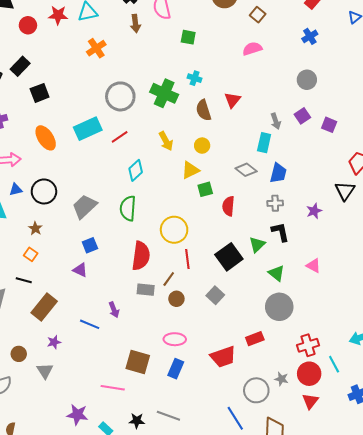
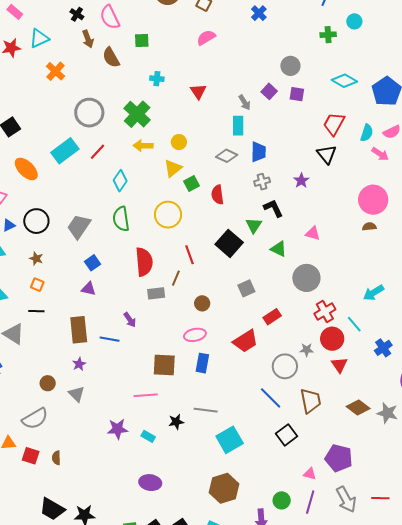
gray circle: (307, 80) -> (290, 66), moved
green cross: (164, 93) -> (137, 114), moved, turned 32
brown semicircle: (203, 110) -> (111, 58), moved
yellow arrow: (166, 141) -> (143, 146), turned 132
yellow circle: (174, 230) -> (168, 215), moved
gray square: (215, 295) -> (246, 288), moved, turned 36
brown circle: (176, 299) -> (202, 303), moved
brown rectangle: (44, 307) -> (79, 330), moved, turned -32
gray circle: (279, 307) -> (306, 278), moved

